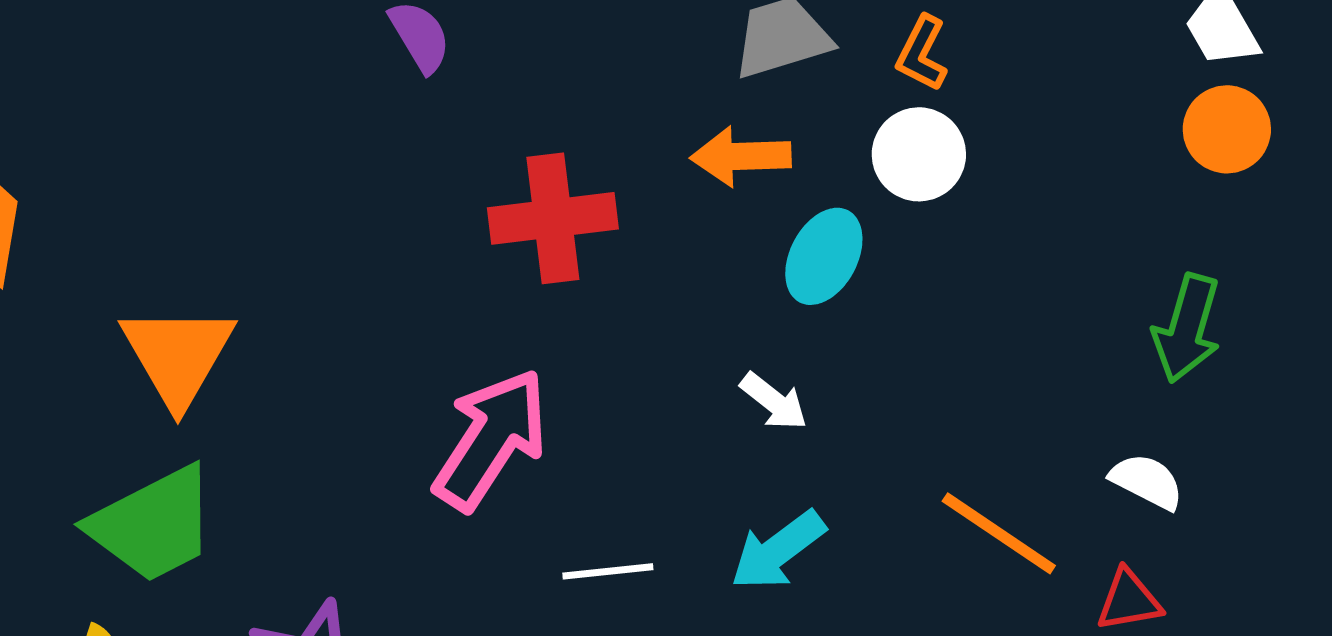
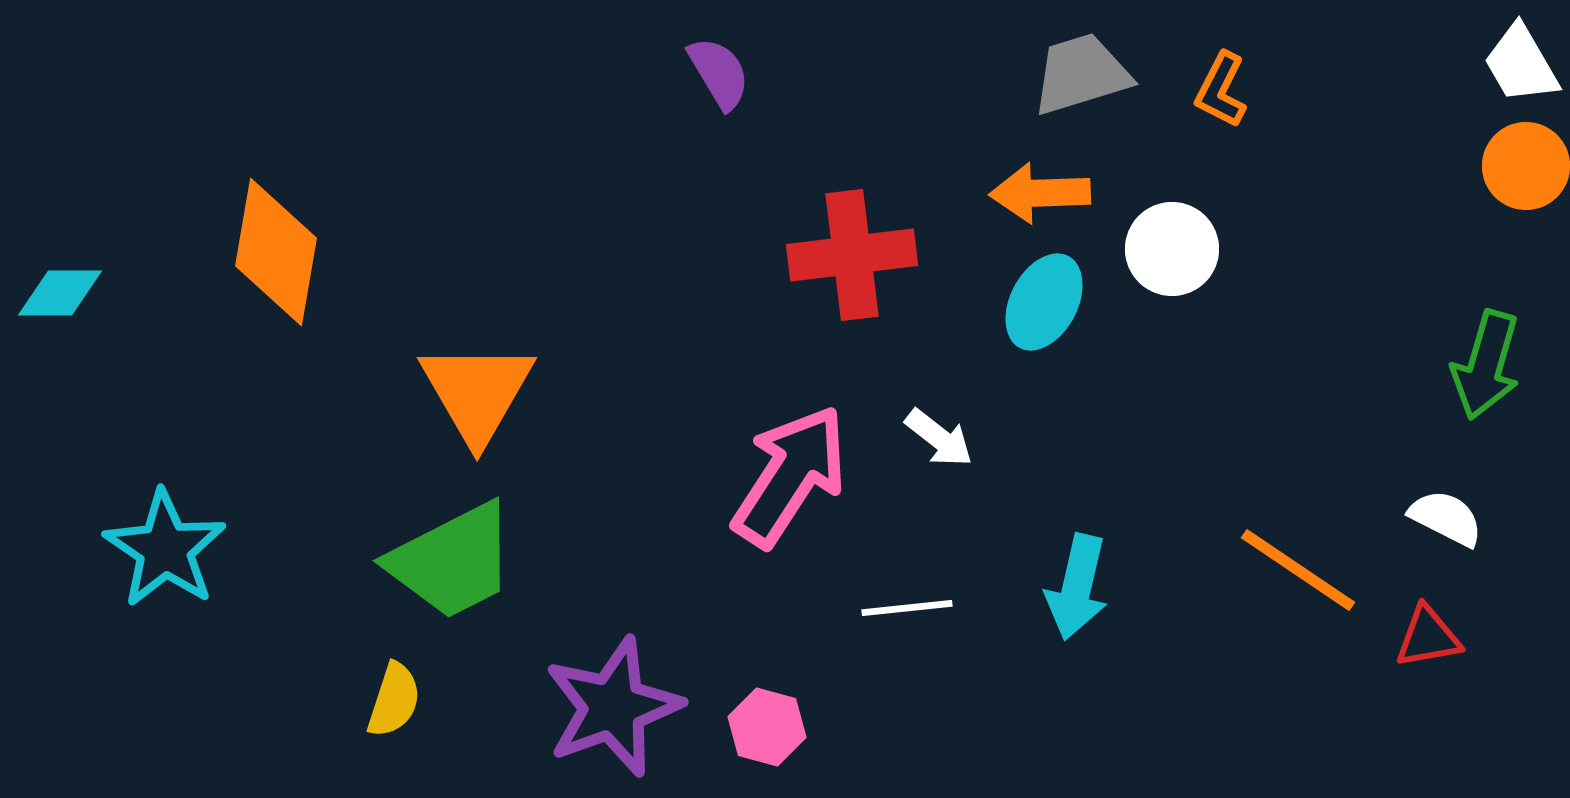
white circle: (919, 154) -> (1172, 249), moved
cyan ellipse: (824, 256) -> (1044, 302), moved
white arrow: (774, 401) -> (939, 438), moved
cyan arrow: (778, 550) -> (1077, 587), turned -40

